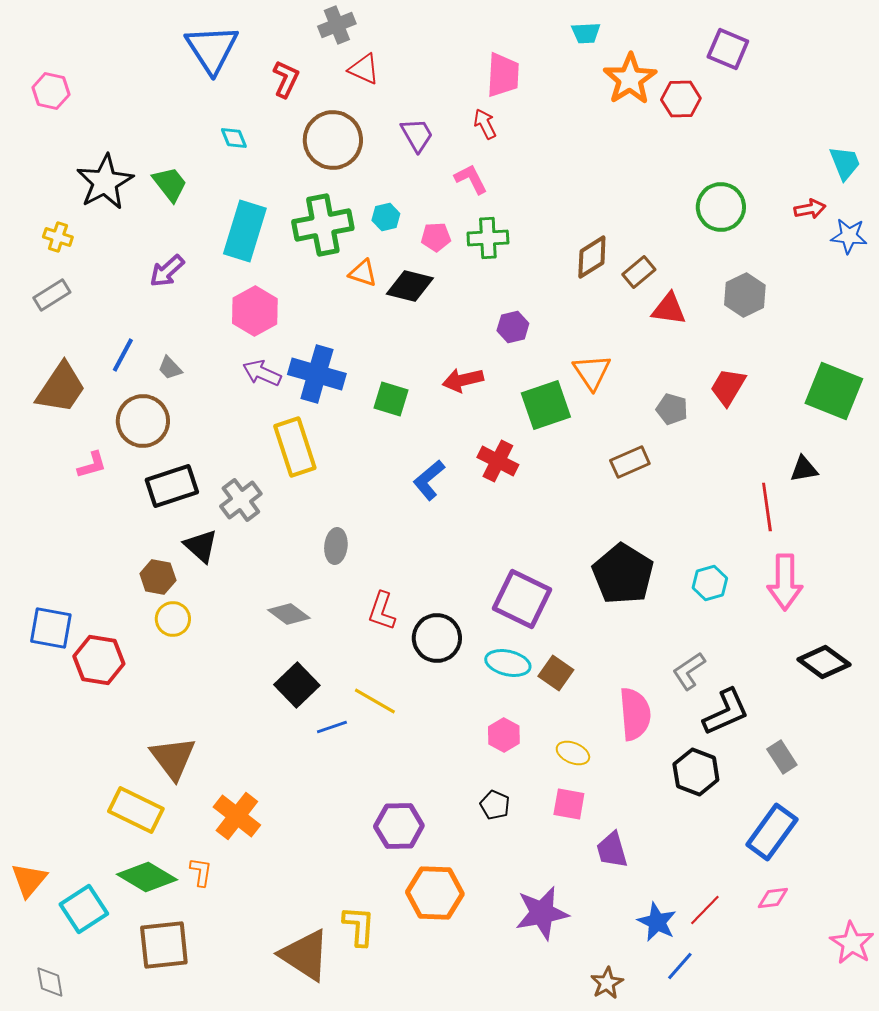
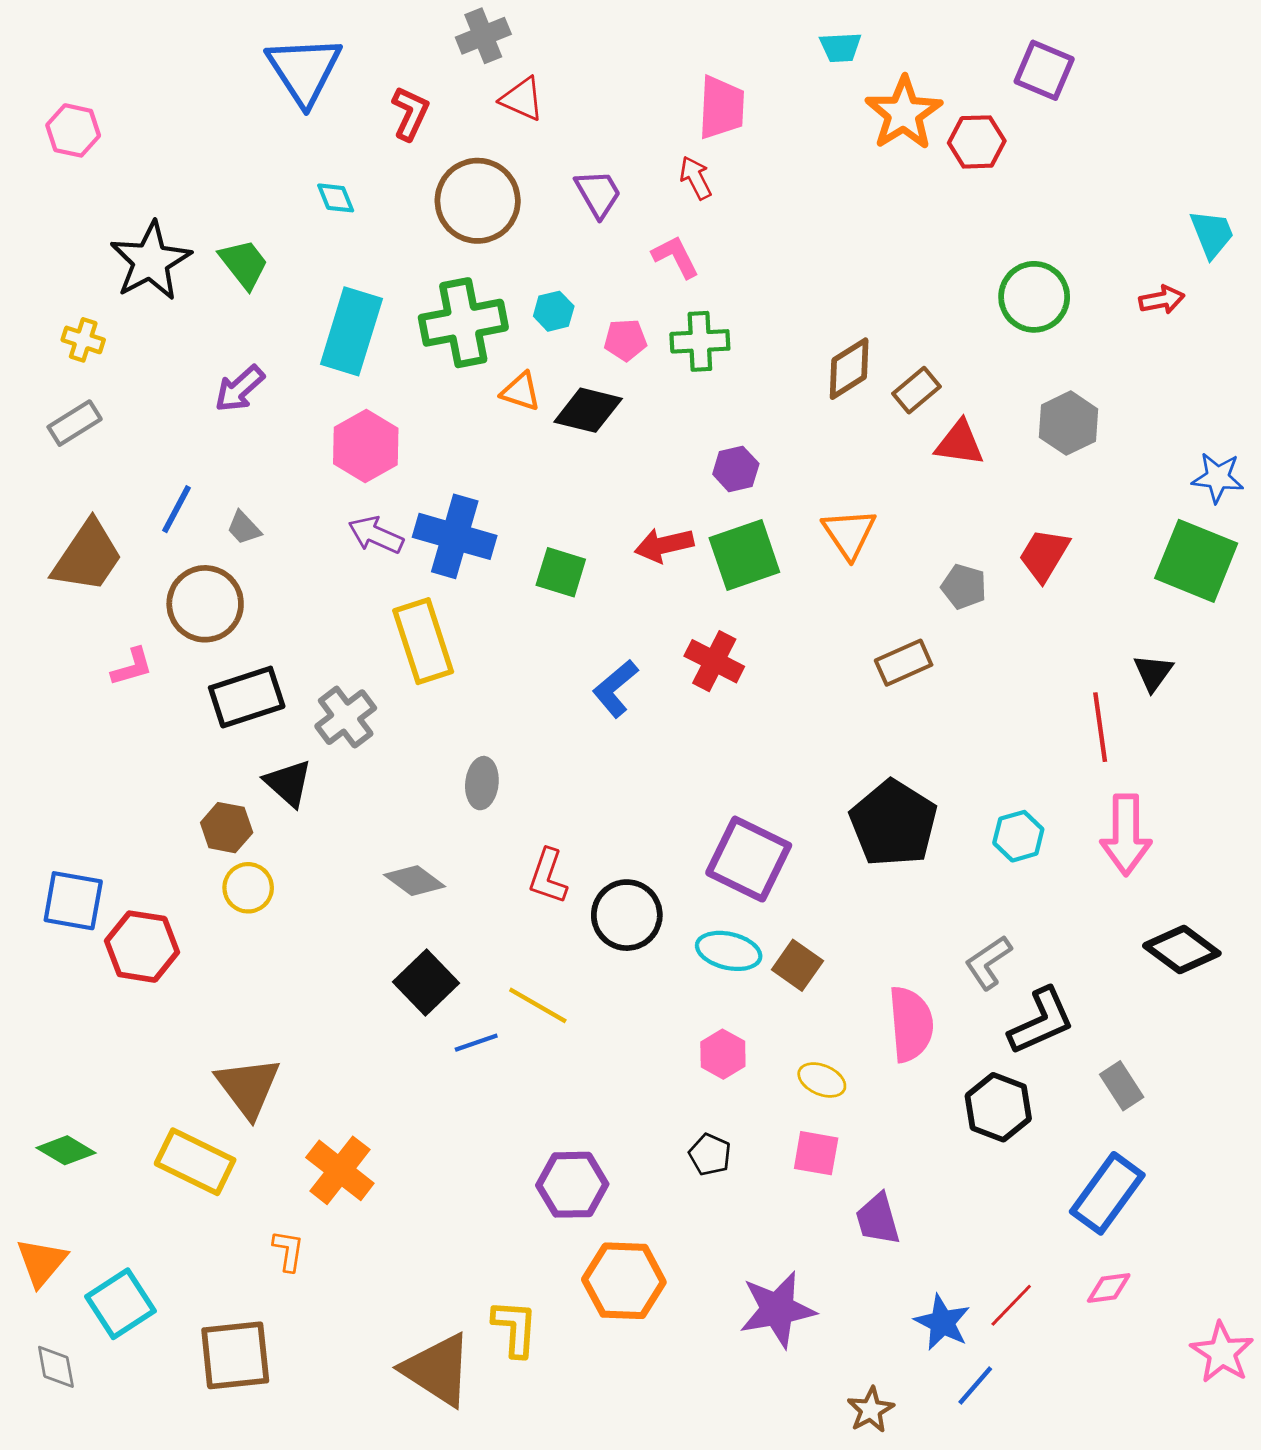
blue star: (849, 236) -> (1218, 478), moved
green square: (546, 405) -> (744, 555), moved
black triangle: (804, 469) -> (1153, 673), turned -44
green diamond: (147, 877) -> (66, 1150), moved, size x0.7
gray diamond: (50, 982) -> (56, 1367), moved

